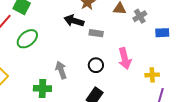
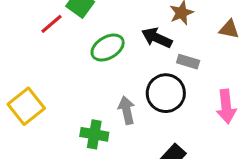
green ellipse: (27, 39) -> (108, 48), moved
black circle: (96, 65) -> (166, 93), moved, size x1.6

